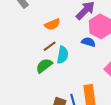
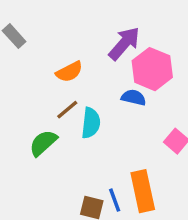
green semicircle: (44, 66) -> (43, 143), moved

